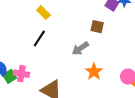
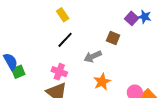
black line: (39, 38) -> (65, 40), moved
pink cross: (21, 74) -> (59, 72), moved

